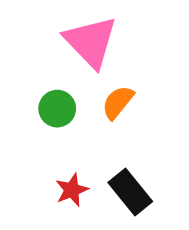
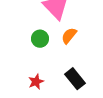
red star: (72, 190) -> (36, 82), moved

